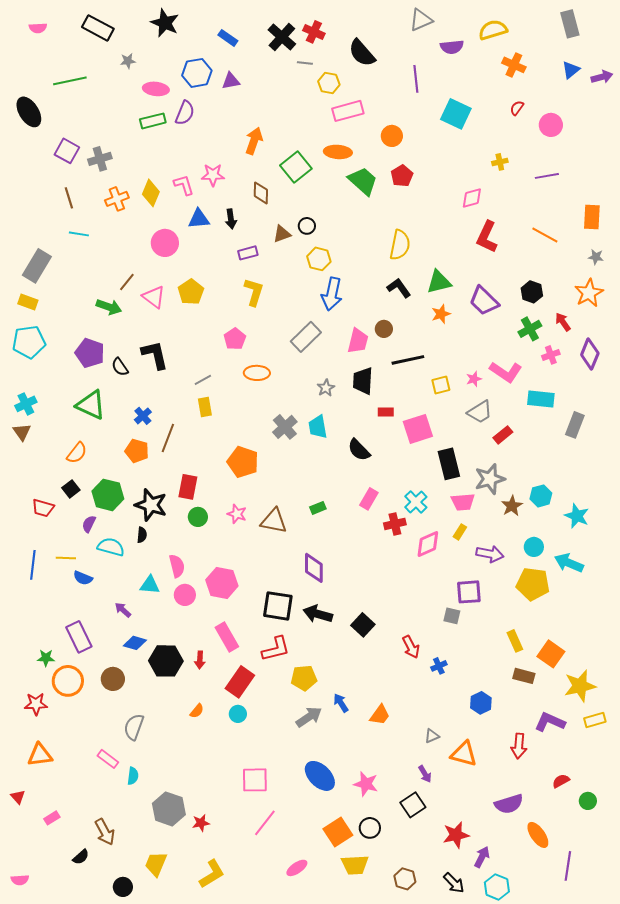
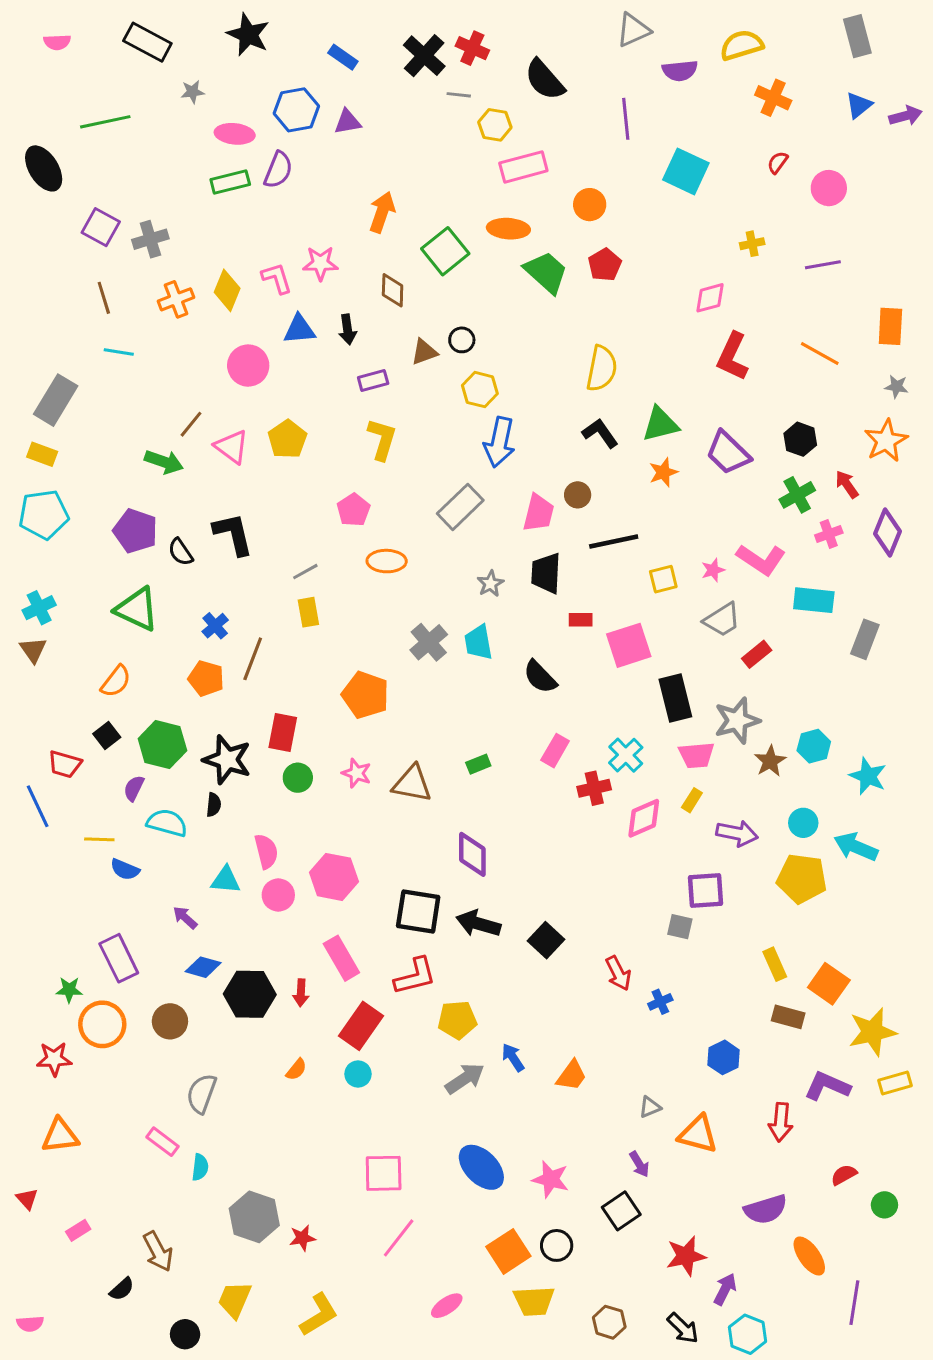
blue line: (33, 565) -> (38, 806), moved, turned -32

